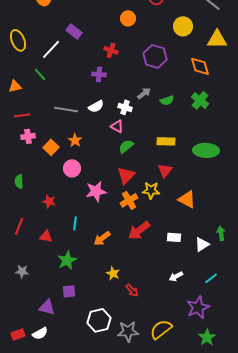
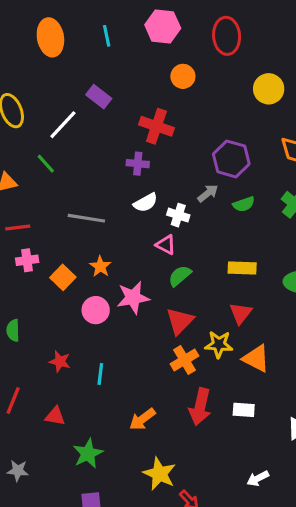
red cross: (111, 50) -> (156, 126), size x1.5
purple hexagon: (155, 56) -> (231, 159), moved
white semicircle: (96, 106) -> (146, 203), moved
pink star: (96, 191) -> (133, 298), moved
orange triangle: (187, 199) -> (256, 358), moved
cyan line: (75, 223) -> (100, 374), moved
red arrow: (139, 230) -> (200, 407), turned -40
white rectangle: (174, 237) -> (244, 410), moved
yellow star: (113, 273) -> (160, 474), size x1.5

